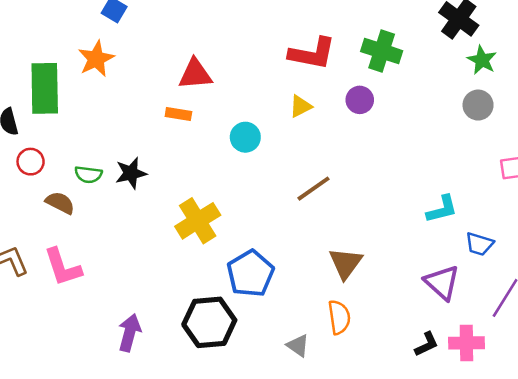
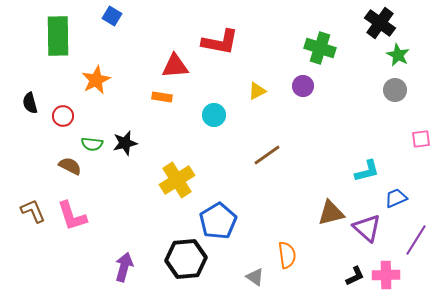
red L-shape: (312, 54) -> (220, 42), moved
orange star: (96, 59) -> (96, 80), moved
green rectangle: (45, 88) -> (58, 36), moved
red circle: (31, 162) -> (63, 116), moved
blue trapezoid: (479, 244) -> (396, 198), turned 140
brown triangle: (346, 263) -> (331, 213), moved, turned 40

